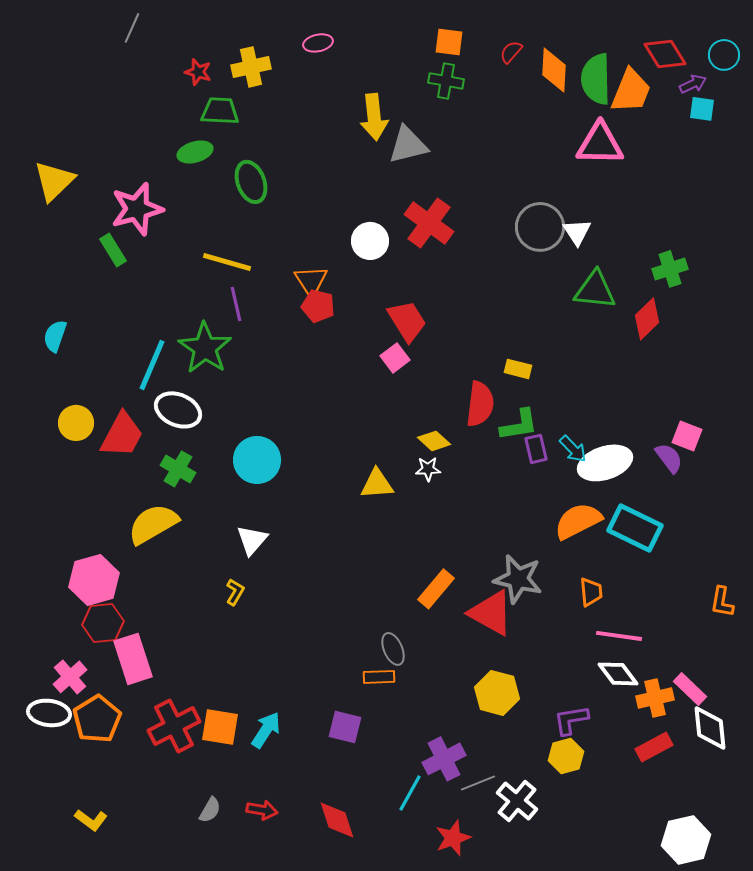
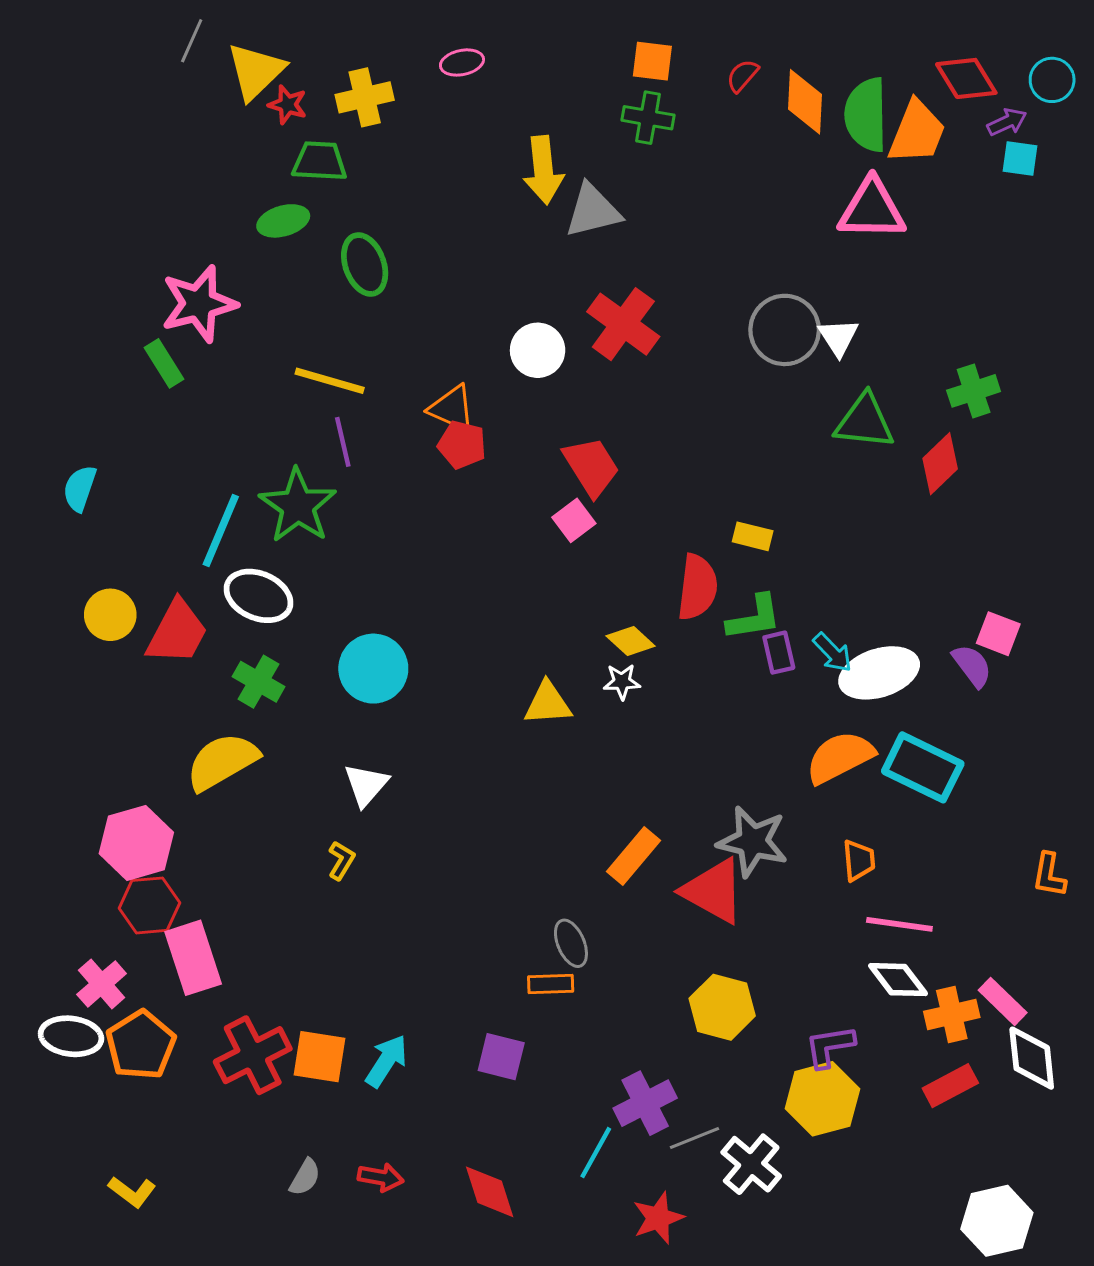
yellow triangle: (54, 181) -> (256, 71), moved
orange triangle: (311, 281) -> (452, 408), turned -33
yellow hexagon: (566, 756) -> (822, 1099), size x1.4

